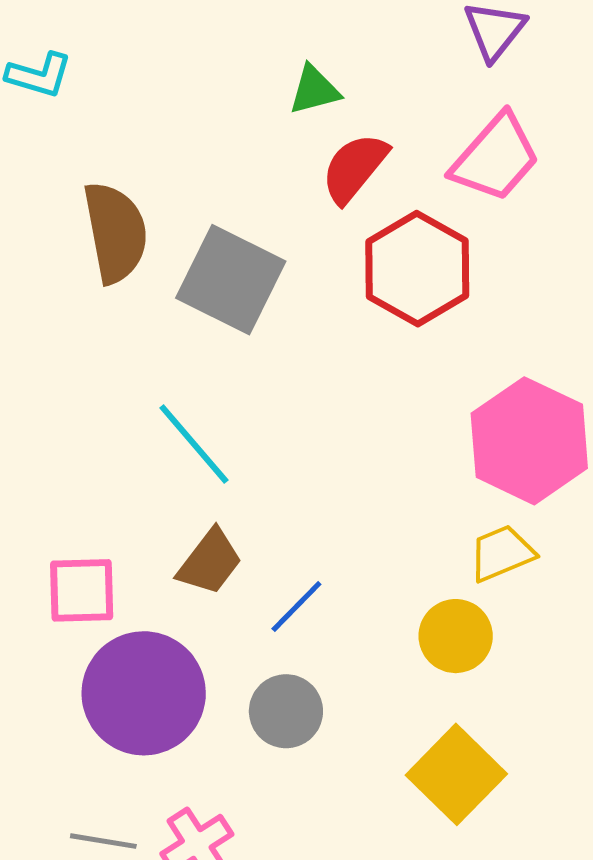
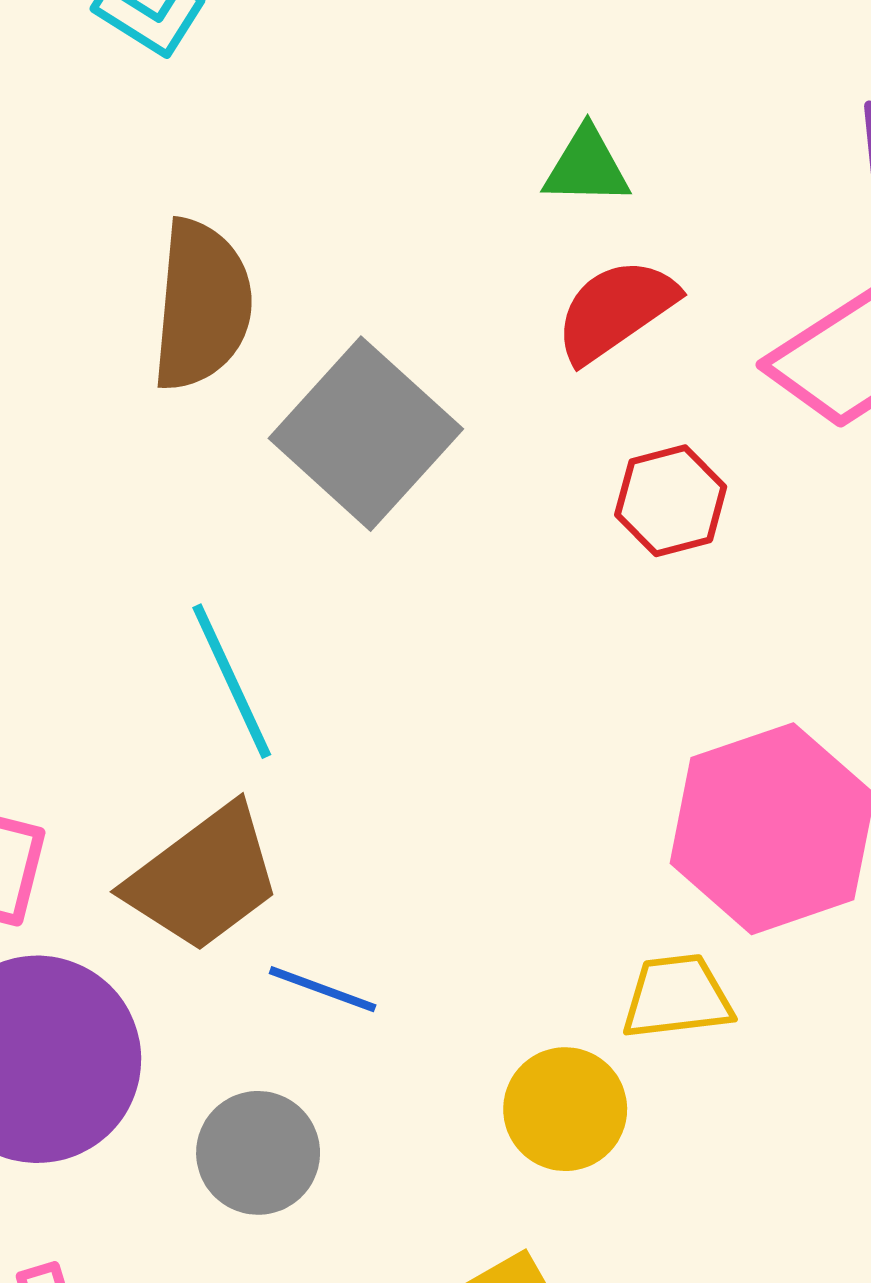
red hexagon: (417, 269) -> (671, 501), size x0.6
brown trapezoid: (210, 562) -> (203, 878), size x1.4
blue line: (296, 606) -> (323, 989), turned 50

